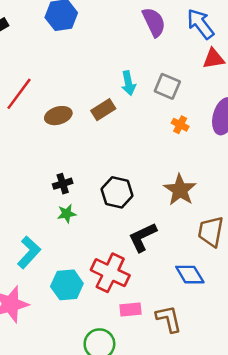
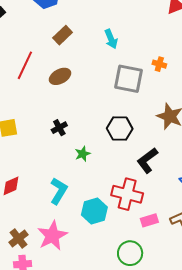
gray square: (167, 86) -> (128, 79), moved, size x1.4
brown rectangle: (103, 110) -> (63, 35), moved
black cross: (63, 184) -> (59, 128), moved

